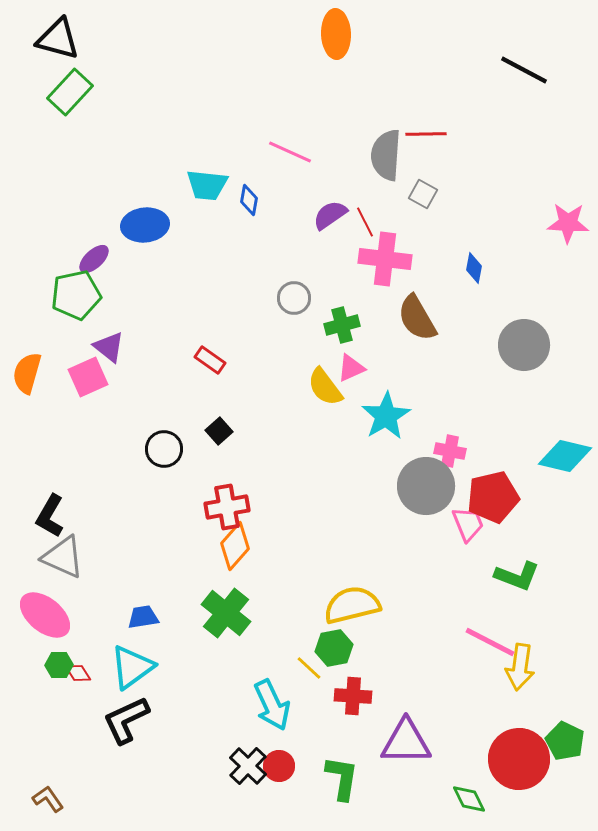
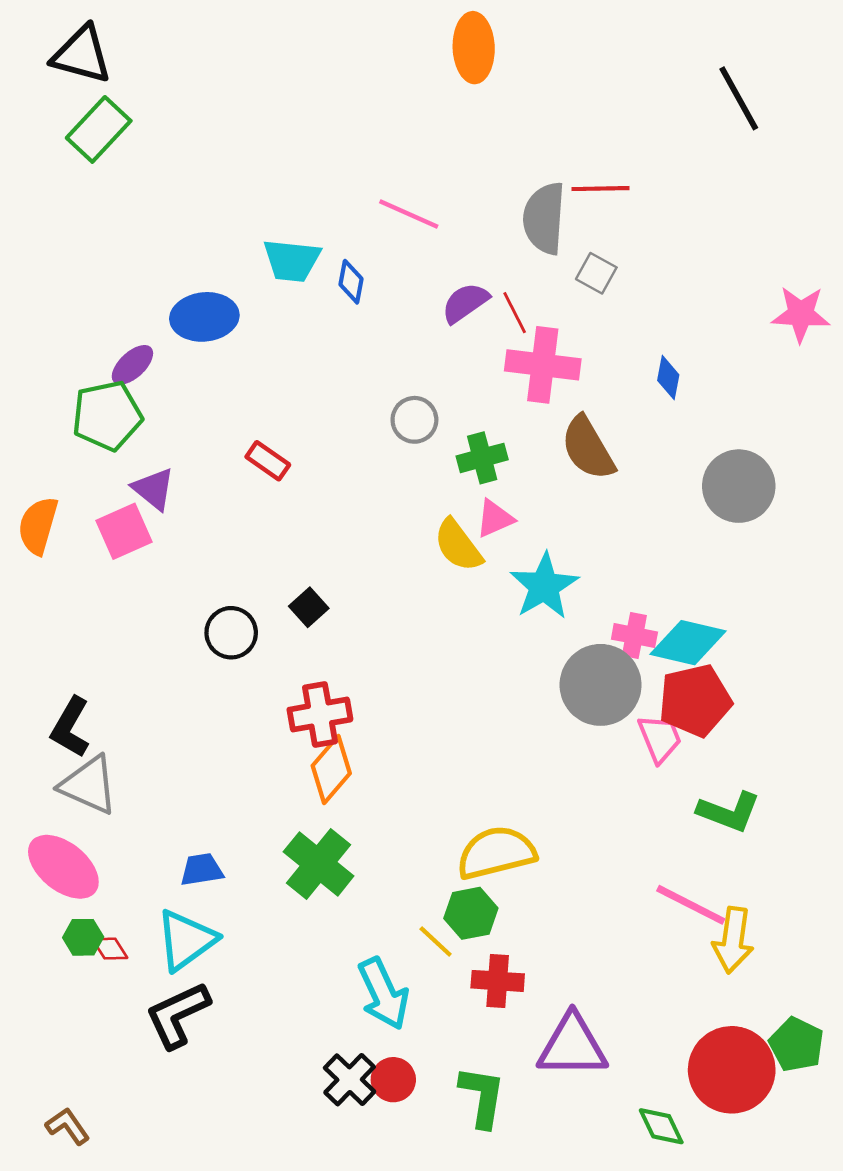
black line: (524, 70) -> (739, 98), turned 33
red rectangle: (210, 360) -> (268, 461), moved
cyan diamond: (565, 456) -> (688, 643), moved

